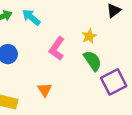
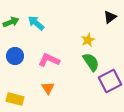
pink L-shape: (57, 48) -> (49, 60), moved, turned 80

